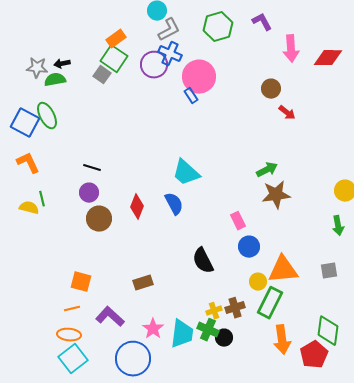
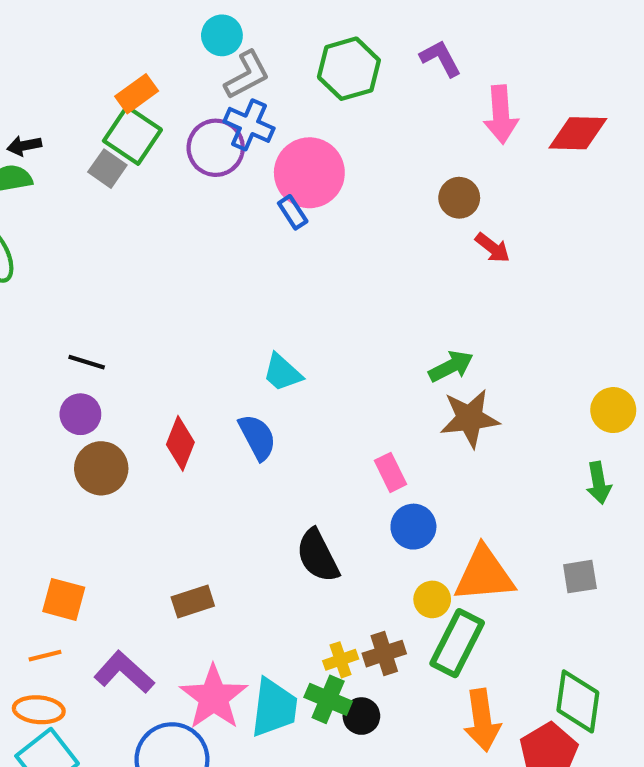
cyan trapezoid: (186, 173) -> (282, 373), size x0.7
pink star: (153, 329) -> (214, 697), size x1.5

